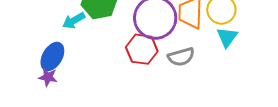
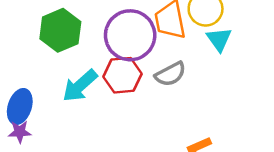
cyan arrow: (74, 21) -> (80, 86), moved, size x1.4

